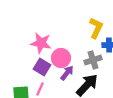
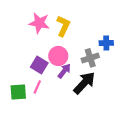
yellow L-shape: (96, 28) -> (63, 26), moved
pink star: (41, 43) -> (39, 23), moved

